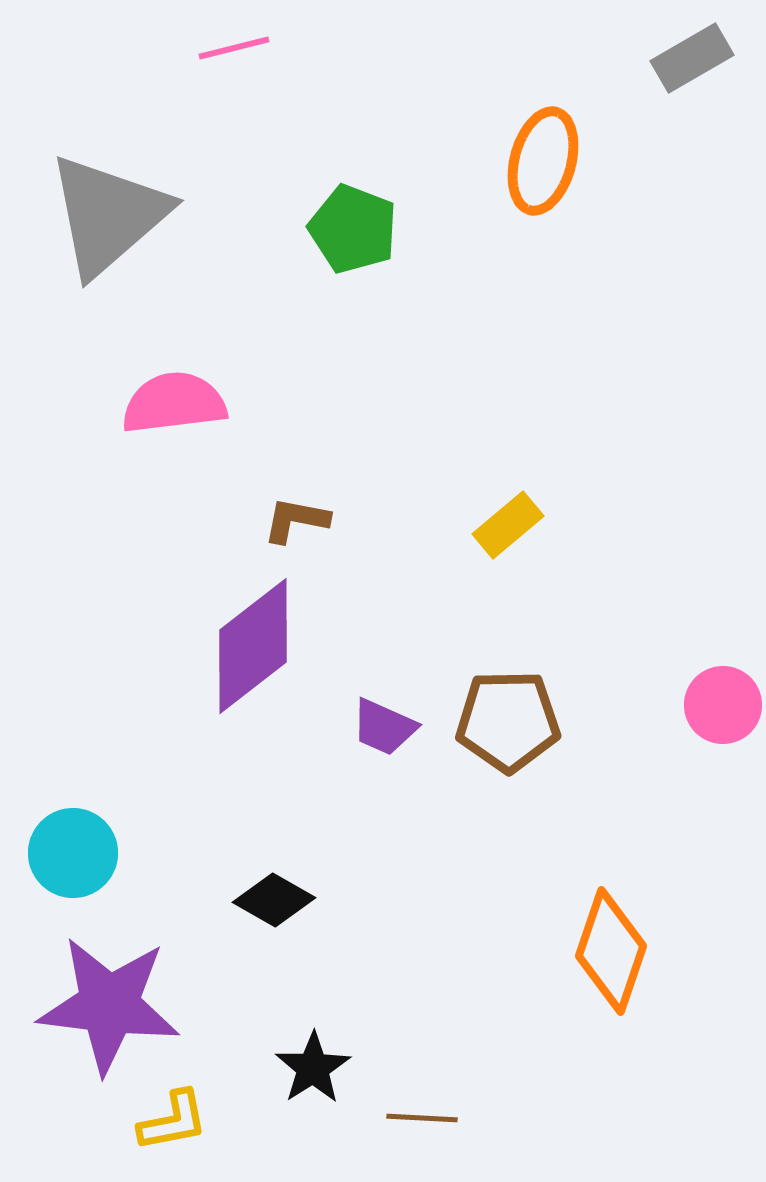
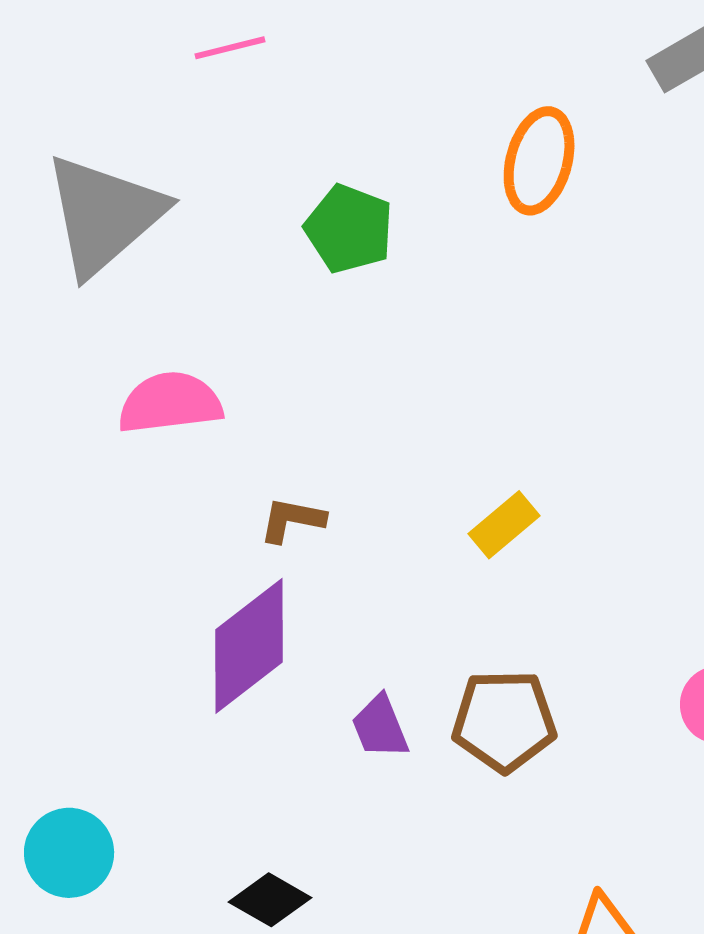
purple trapezoid: (384, 727) -> (380, 727), turned 44

